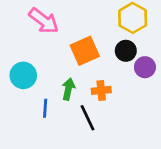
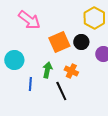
black circle: (126, 51) -> (81, 42), moved
orange cross: (101, 90) -> (71, 71), turned 32

